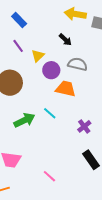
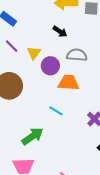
green arrow: (24, 120) -> (32, 136), moved

